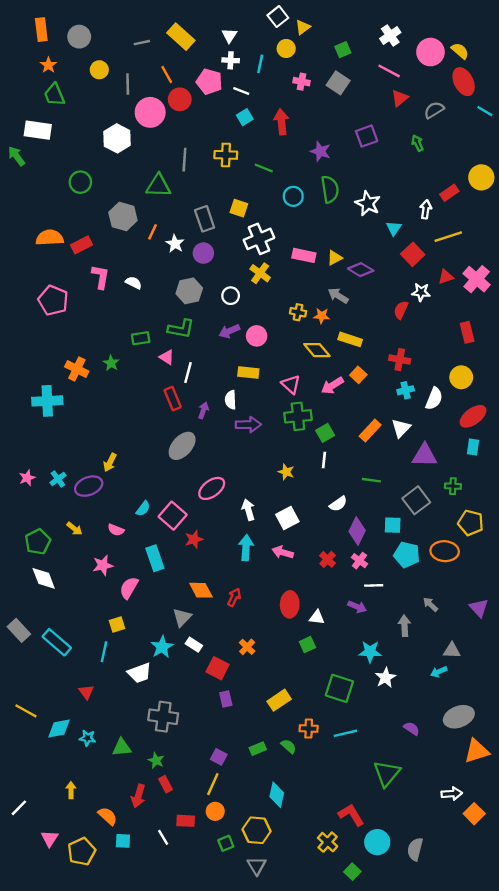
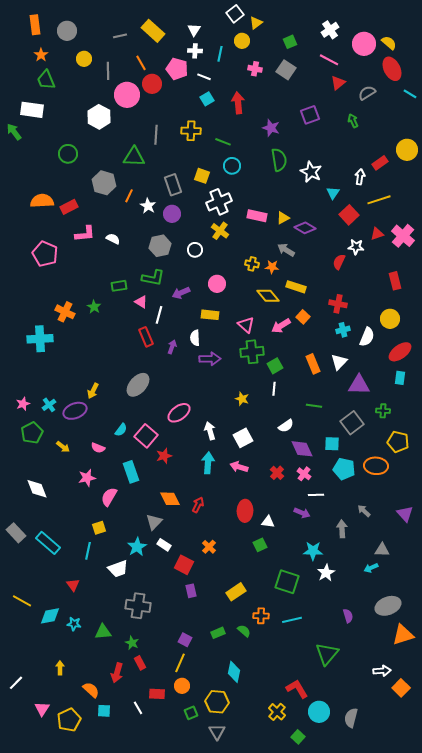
cyan circle: (293, 196) -> (232, 166), moved
pink L-shape: (100, 277) -> (85, 234), turned 75
purple arrow: (229, 331) -> (181, 293), moved
orange rectangle: (370, 431) -> (313, 364), turned -66
gray ellipse: (182, 446) -> (138, 385), moved
purple diamond: (357, 531) -> (302, 449), turned -50
green pentagon: (38, 542) -> (32, 433), moved
purple semicircle: (412, 729) -> (348, 616), turned 40

